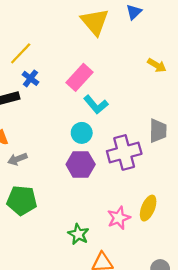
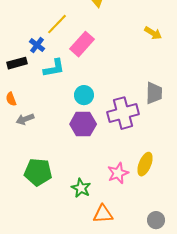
yellow line: (21, 53) -> (57, 24), moved
cyan L-shape: (96, 105) -> (54, 68), moved, turned -60
green pentagon: (22, 200) -> (38, 172), moved

